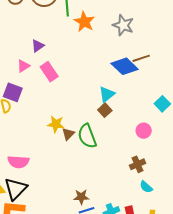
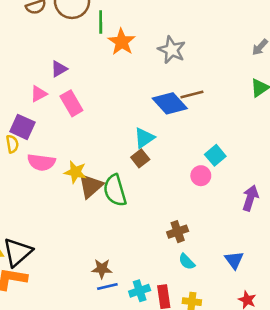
pink circle: (144, 131) -> (201, 176), moved
brown triangle: (68, 134) -> (91, 186), size x1.5
pink semicircle: (18, 162) -> (41, 162), moved

